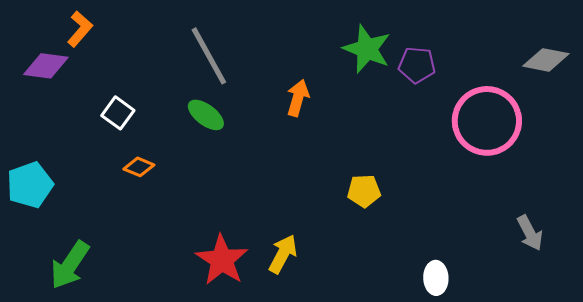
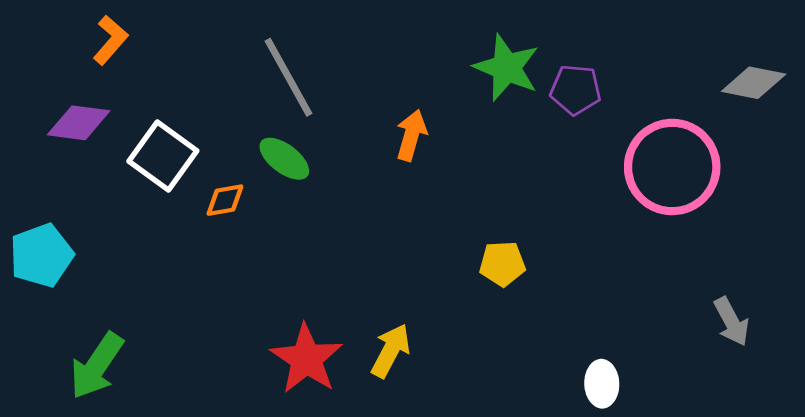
purple diamond: (46, 66) -> (79, 123), moved
white square: (118, 113) -> (163, 156), size x1.5
orange diamond: (139, 167) -> (225, 200), moved, turned -32

